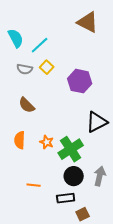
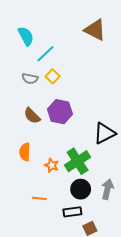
cyan semicircle: (16, 38) -> (26, 36), moved
purple hexagon: (80, 81) -> (60, 112), moved
orange star: (47, 142) -> (52, 165), moved

